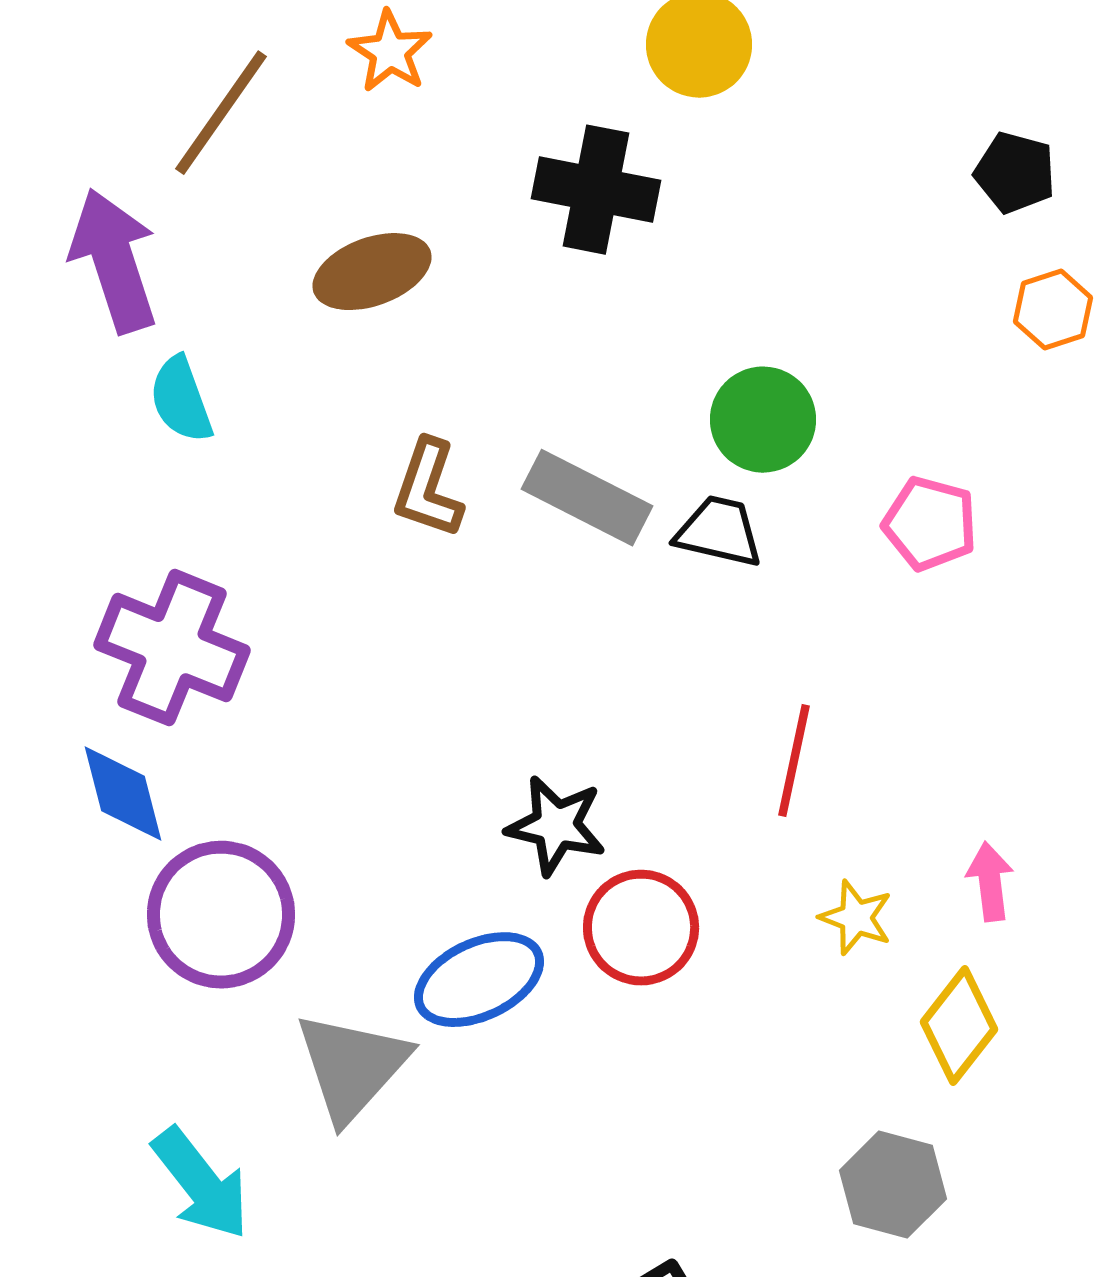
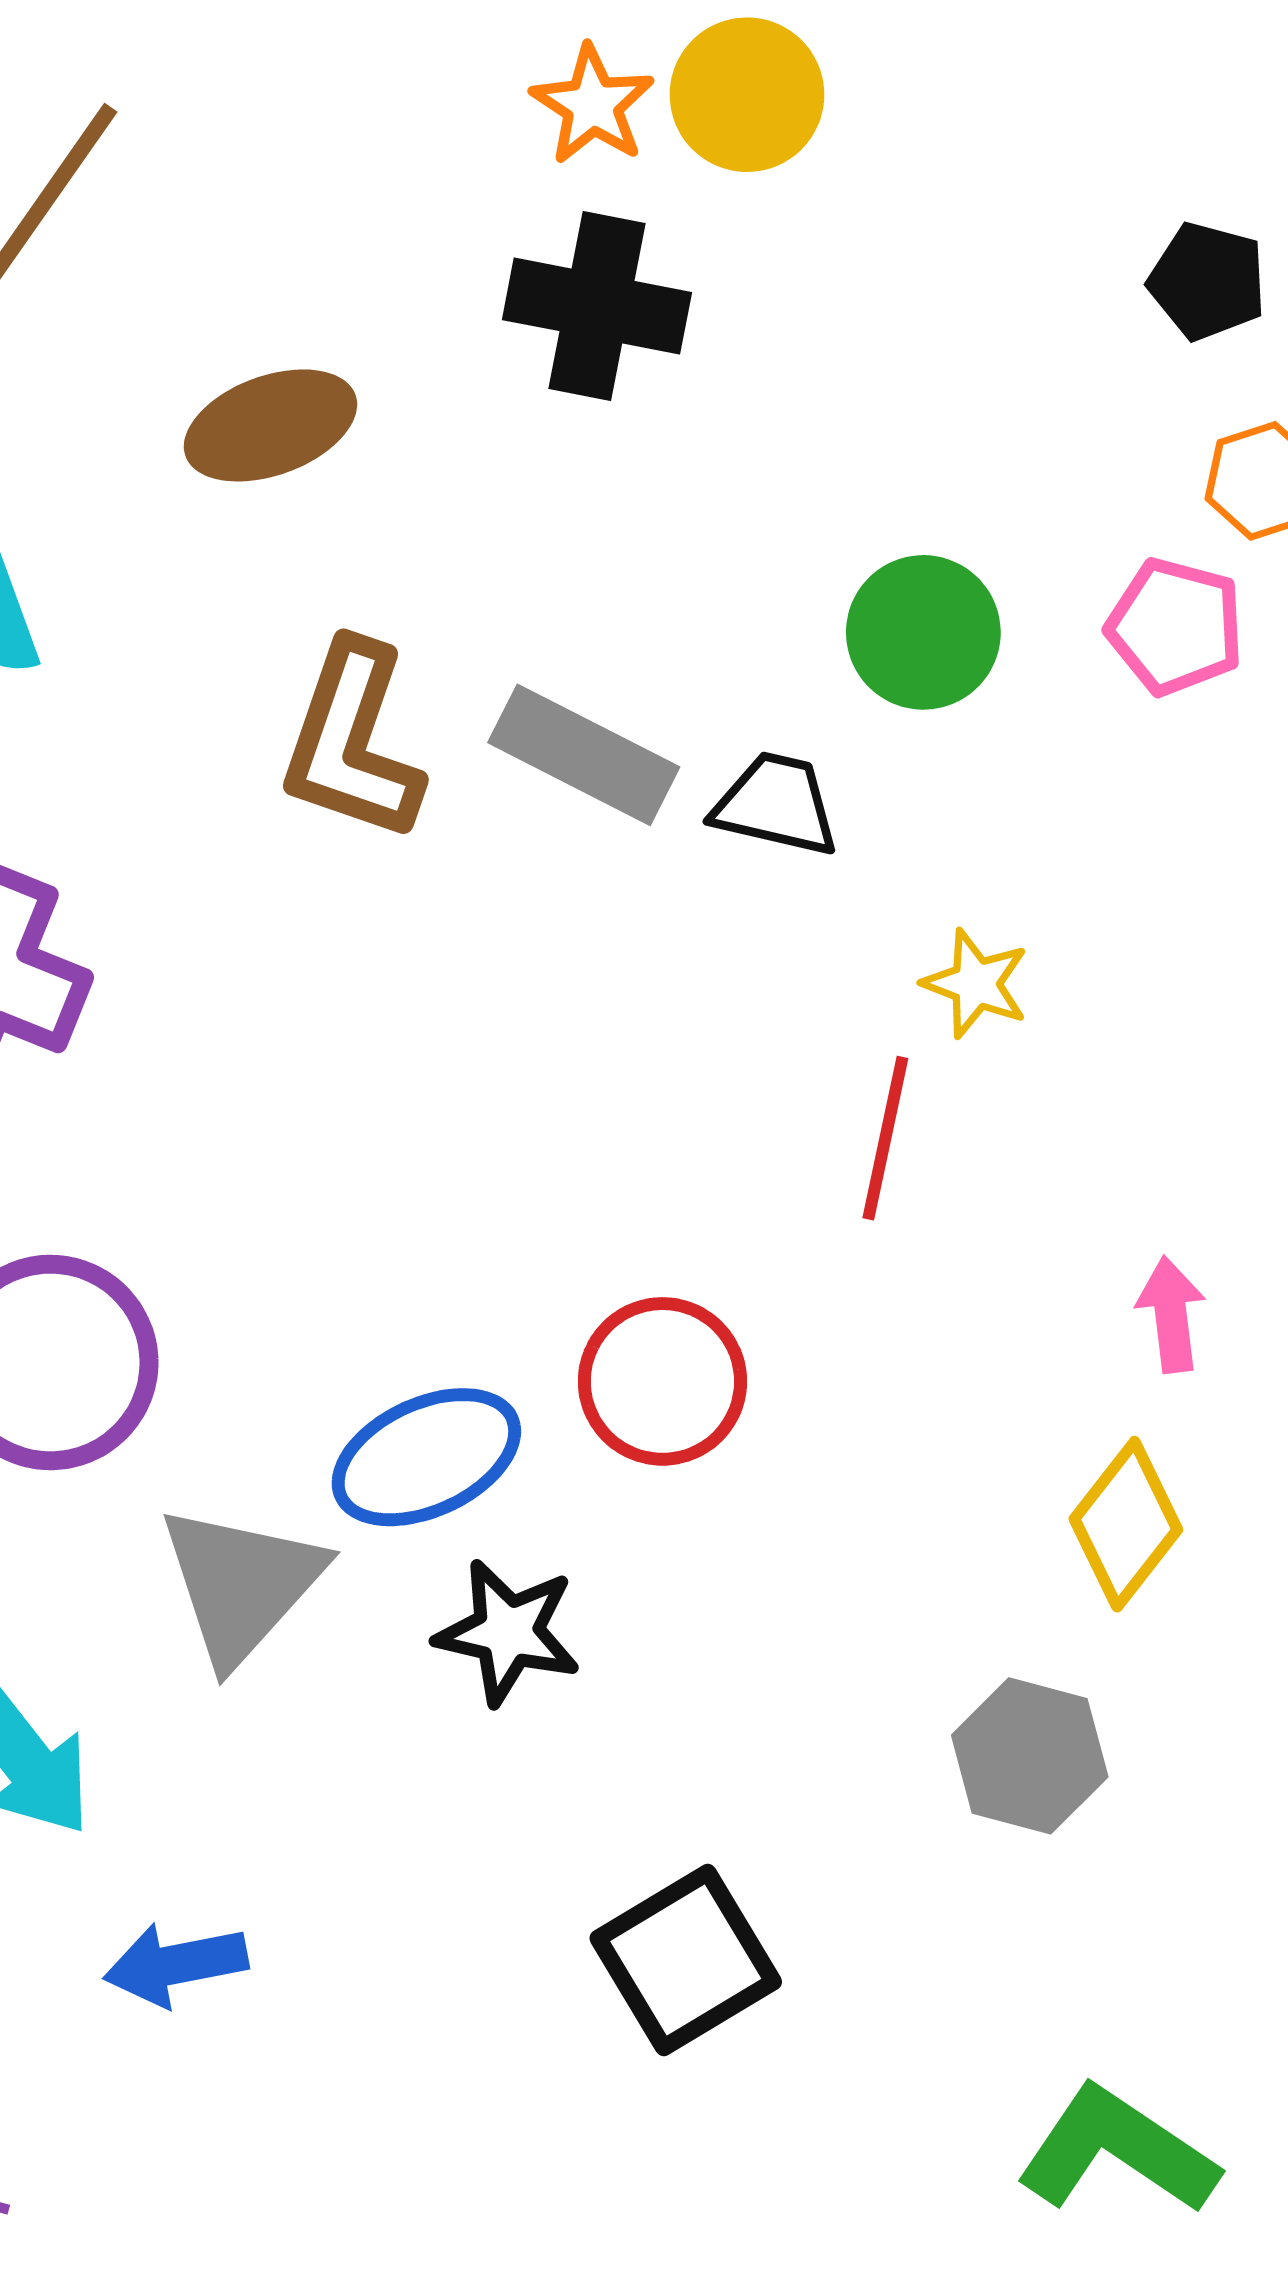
orange star: (390, 52) -> (593, 105), moved
green circle: (763, 420) -> (923, 632), moved
brown L-shape: (428, 489) -> (352, 742), size x1.4
pink pentagon: (930, 524) -> (1175, 627), moved
black star: (556, 826) -> (508, 1632), moved
yellow star: (856, 918) -> (976, 984), moved

